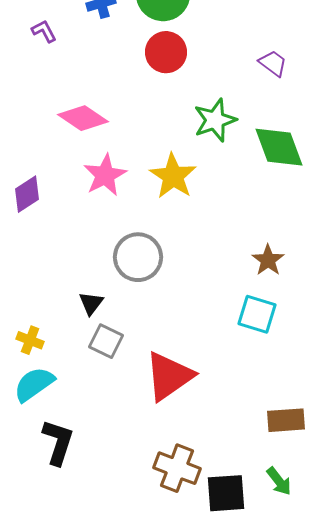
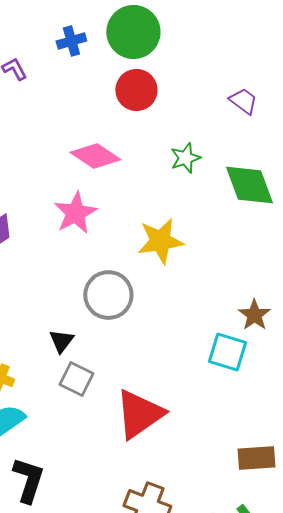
pink diamond: (83, 118) -> (95, 156), moved
green star: (215, 120) -> (185, 158), size x0.7
yellow star: (173, 176) -> (160, 241), moved, turned 30
brown star: (268, 260) -> (254, 315), moved

